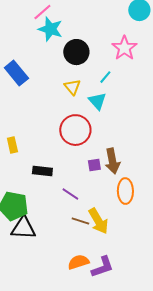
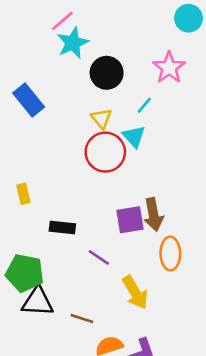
cyan star: (50, 29) -> (73, 43), turned 30
red circle: (75, 130) -> (105, 152), moved
purple square: (94, 165) -> (130, 220), size x1.6
brown line: (80, 221) -> (82, 319), moved

